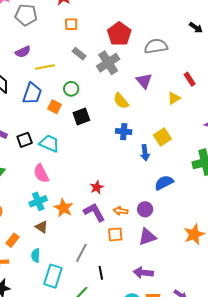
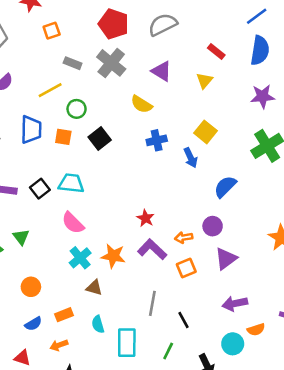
yellow line: (45, 67) -> (50, 90), moved
orange rectangle: (13, 240) -> (64, 315), turned 48

